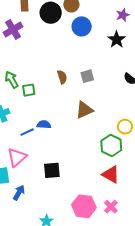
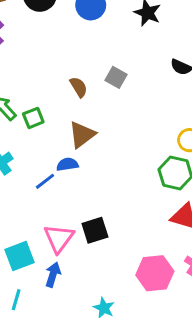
gray square: (87, 76) -> (116, 77), turned -32
brown triangle: (84, 110) -> (82, 135), moved
pink triangle: (17, 157) -> (59, 238), moved

